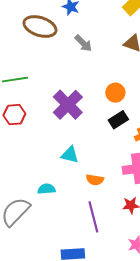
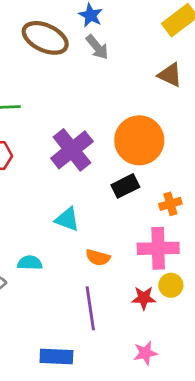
gray arrow: (83, 43) -> (97, 47), moved
orange circle: (115, 93) -> (139, 140), size x1.8
black rectangle: (118, 120) -> (125, 186), moved

